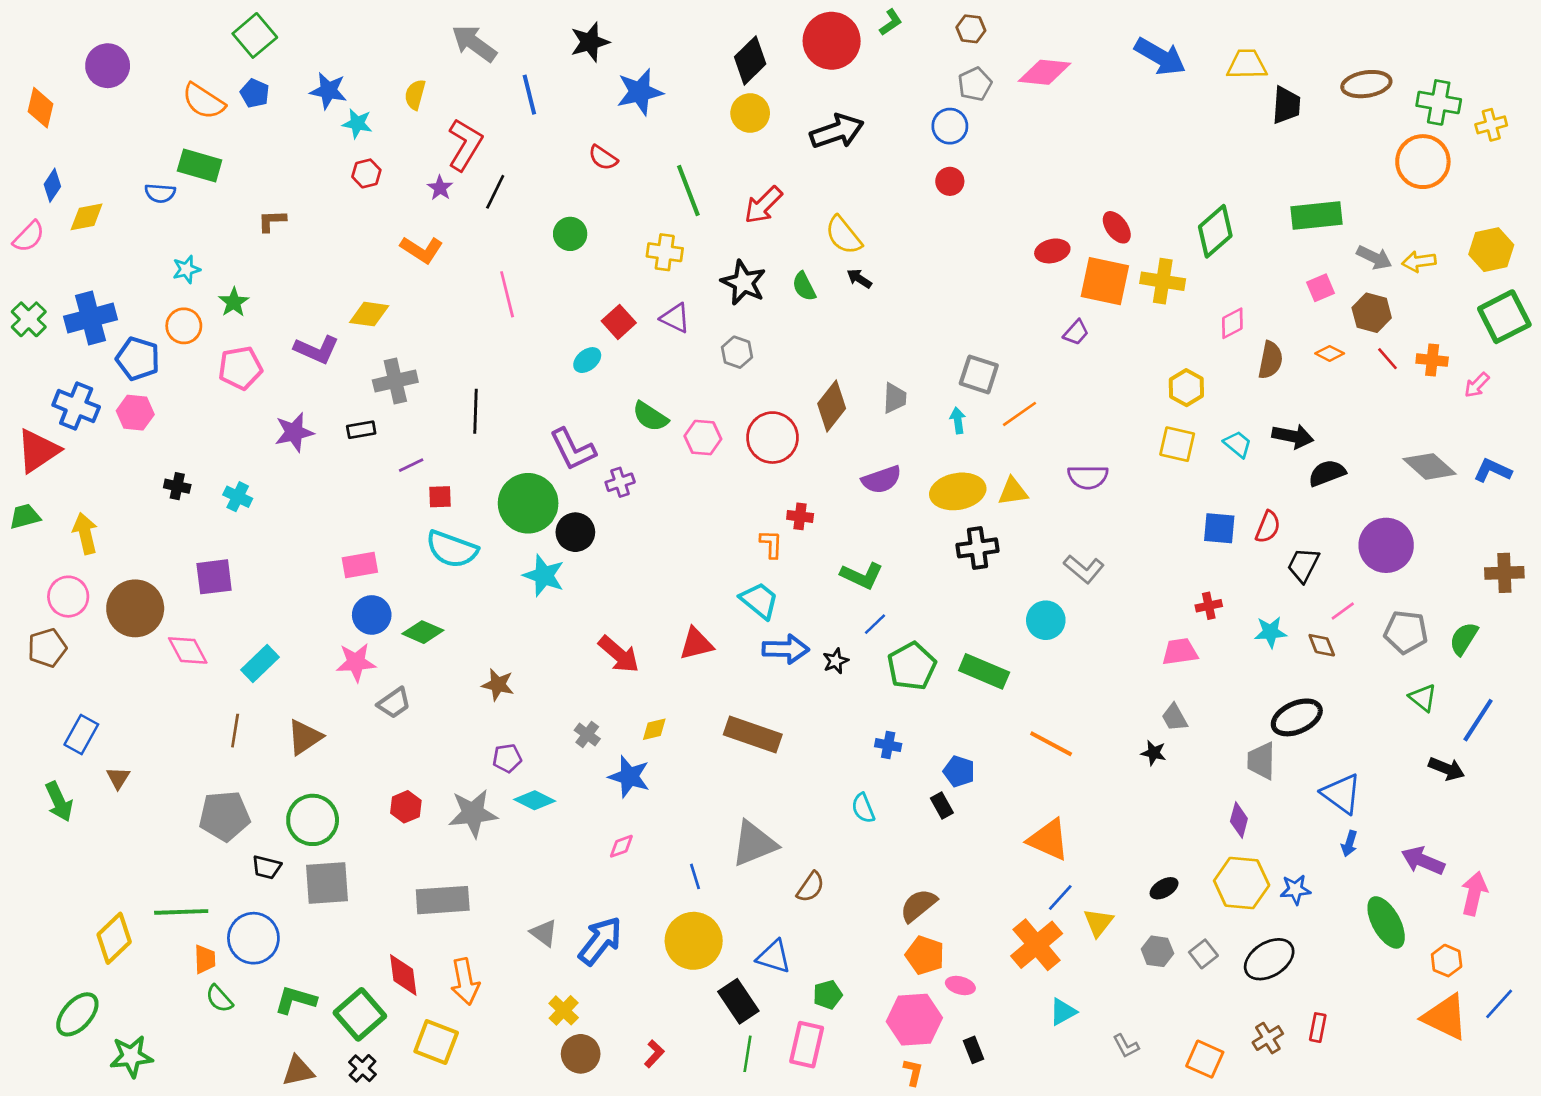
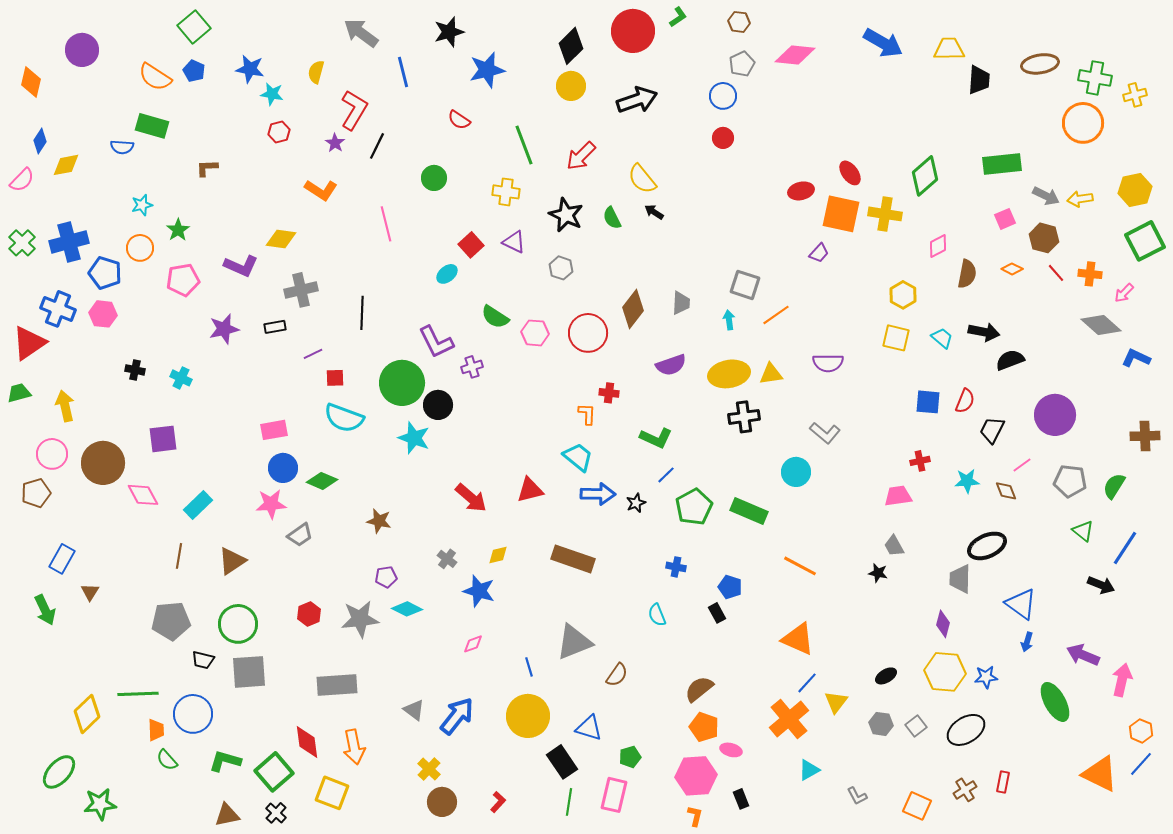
gray diamond: (1429, 466) -> (1101, 325), moved
orange hexagon: (1447, 961) -> (1141, 731), moved

